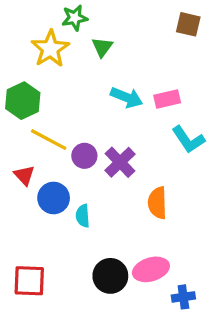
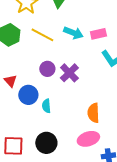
yellow line: (49, 140) -> (42, 35), moved
orange semicircle: (157, 203) -> (93, 113), moved
black circle: (110, 276) -> (46, 143), moved

